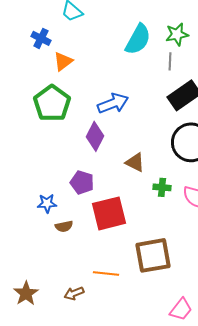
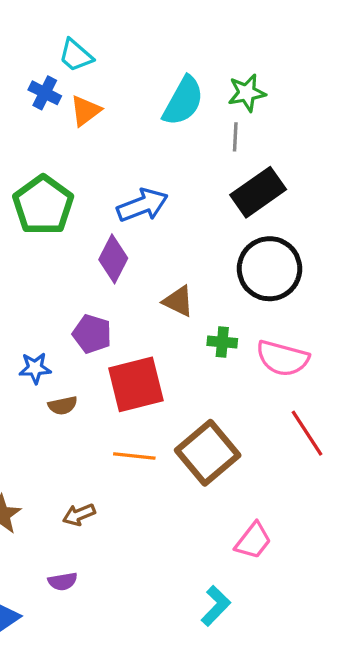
blue cross: (41, 38) -> (45, 93), moved
orange triangle: (63, 61) -> (85, 111), moved
brown square: (153, 255) -> (208, 453), turned -30
orange line: (106, 273) -> (134, 456), moved

